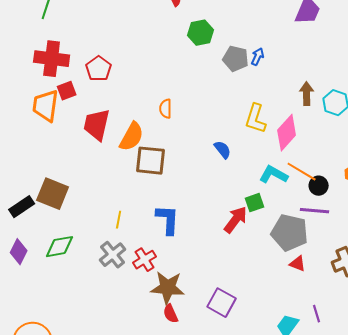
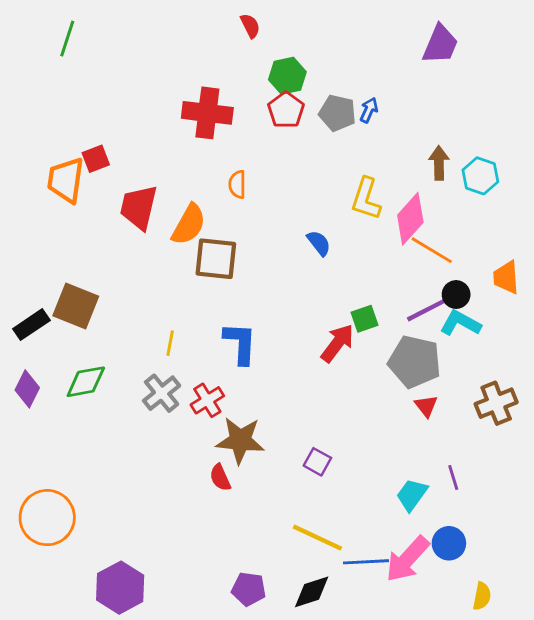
red cross: (52, 59) -> (207, 113), moved
red pentagon: (99, 69) -> (286, 110), moved
orange line: (302, 172) -> (432, 250), moved
cyan L-shape: (274, 175) -> (460, 323), moved
purple line: (315, 211) -> (426, 310), moved, turned -32
red triangle: (298, 264) -> (426, 406), turned 30
purple square: (222, 303) -> (317, 462), size x0.7
red semicircle: (171, 314) -> (220, 478), moved

